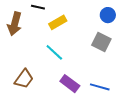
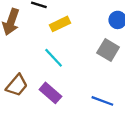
purple rectangle: (70, 84) -> (50, 93), moved

